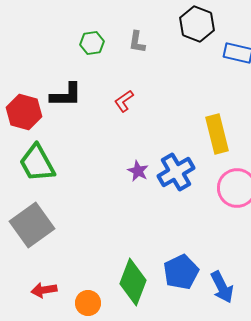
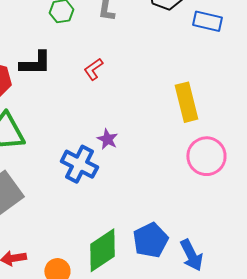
blue cross: (176, 172) -> (79, 164), moved, turned -33
green diamond: (133, 282) -> (102, 250), turned 36

